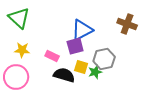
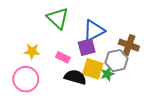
green triangle: (19, 18) -> (58, 18), moved
brown cross: (127, 24) -> (129, 45), moved
yellow square: (81, 67) -> (93, 69), size x1.5

